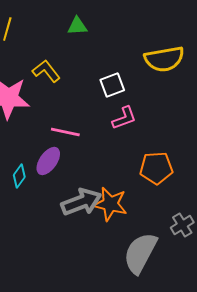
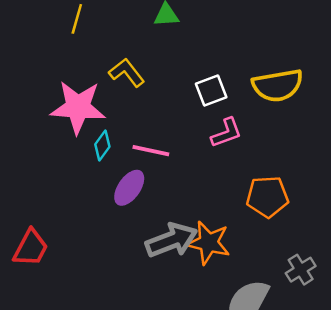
yellow semicircle: (164, 59) -> (278, 85), moved
cyan diamond: (19, 176) -> (102, 146), moved

